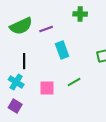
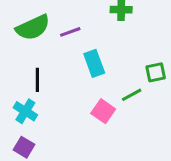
green line: (74, 82) -> (132, 95), moved
pink square: (47, 88) -> (103, 111), moved, turned 35

